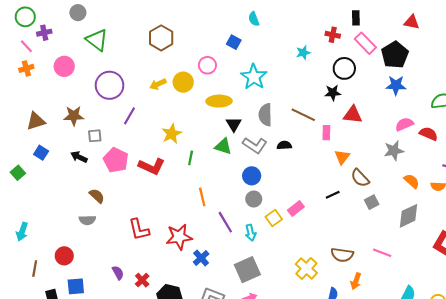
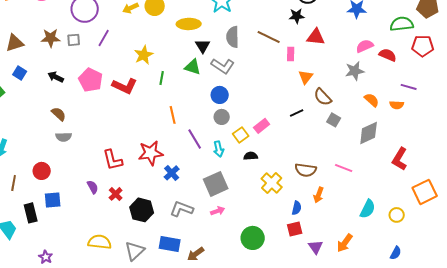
gray square: (95, 136) -> (74, 40), moved
black semicircle: (284, 145) -> (251, 156), moved
brown semicircle: (97, 196) -> (59, 114), moved
gray square: (372, 202) -> (334, 120), turned -32
red L-shape: (139, 230) -> (113, 160), moved

